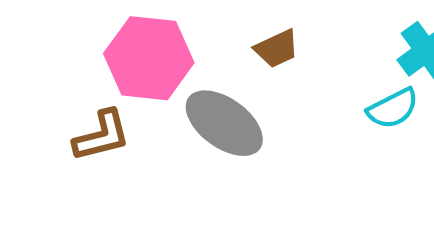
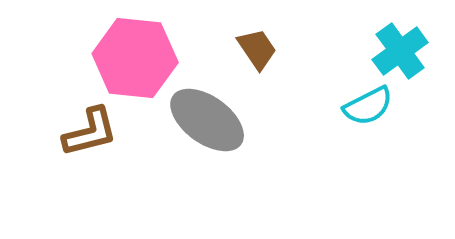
brown trapezoid: (277, 49) -> (257, 49), turned -99

